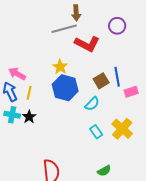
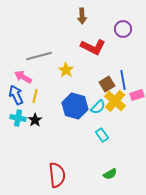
gray line: (64, 29) -> (39, 56), moved
blue hexagon: (65, 88) -> (75, 106), moved
yellow cross: (122, 129) -> (115, 101), moved

